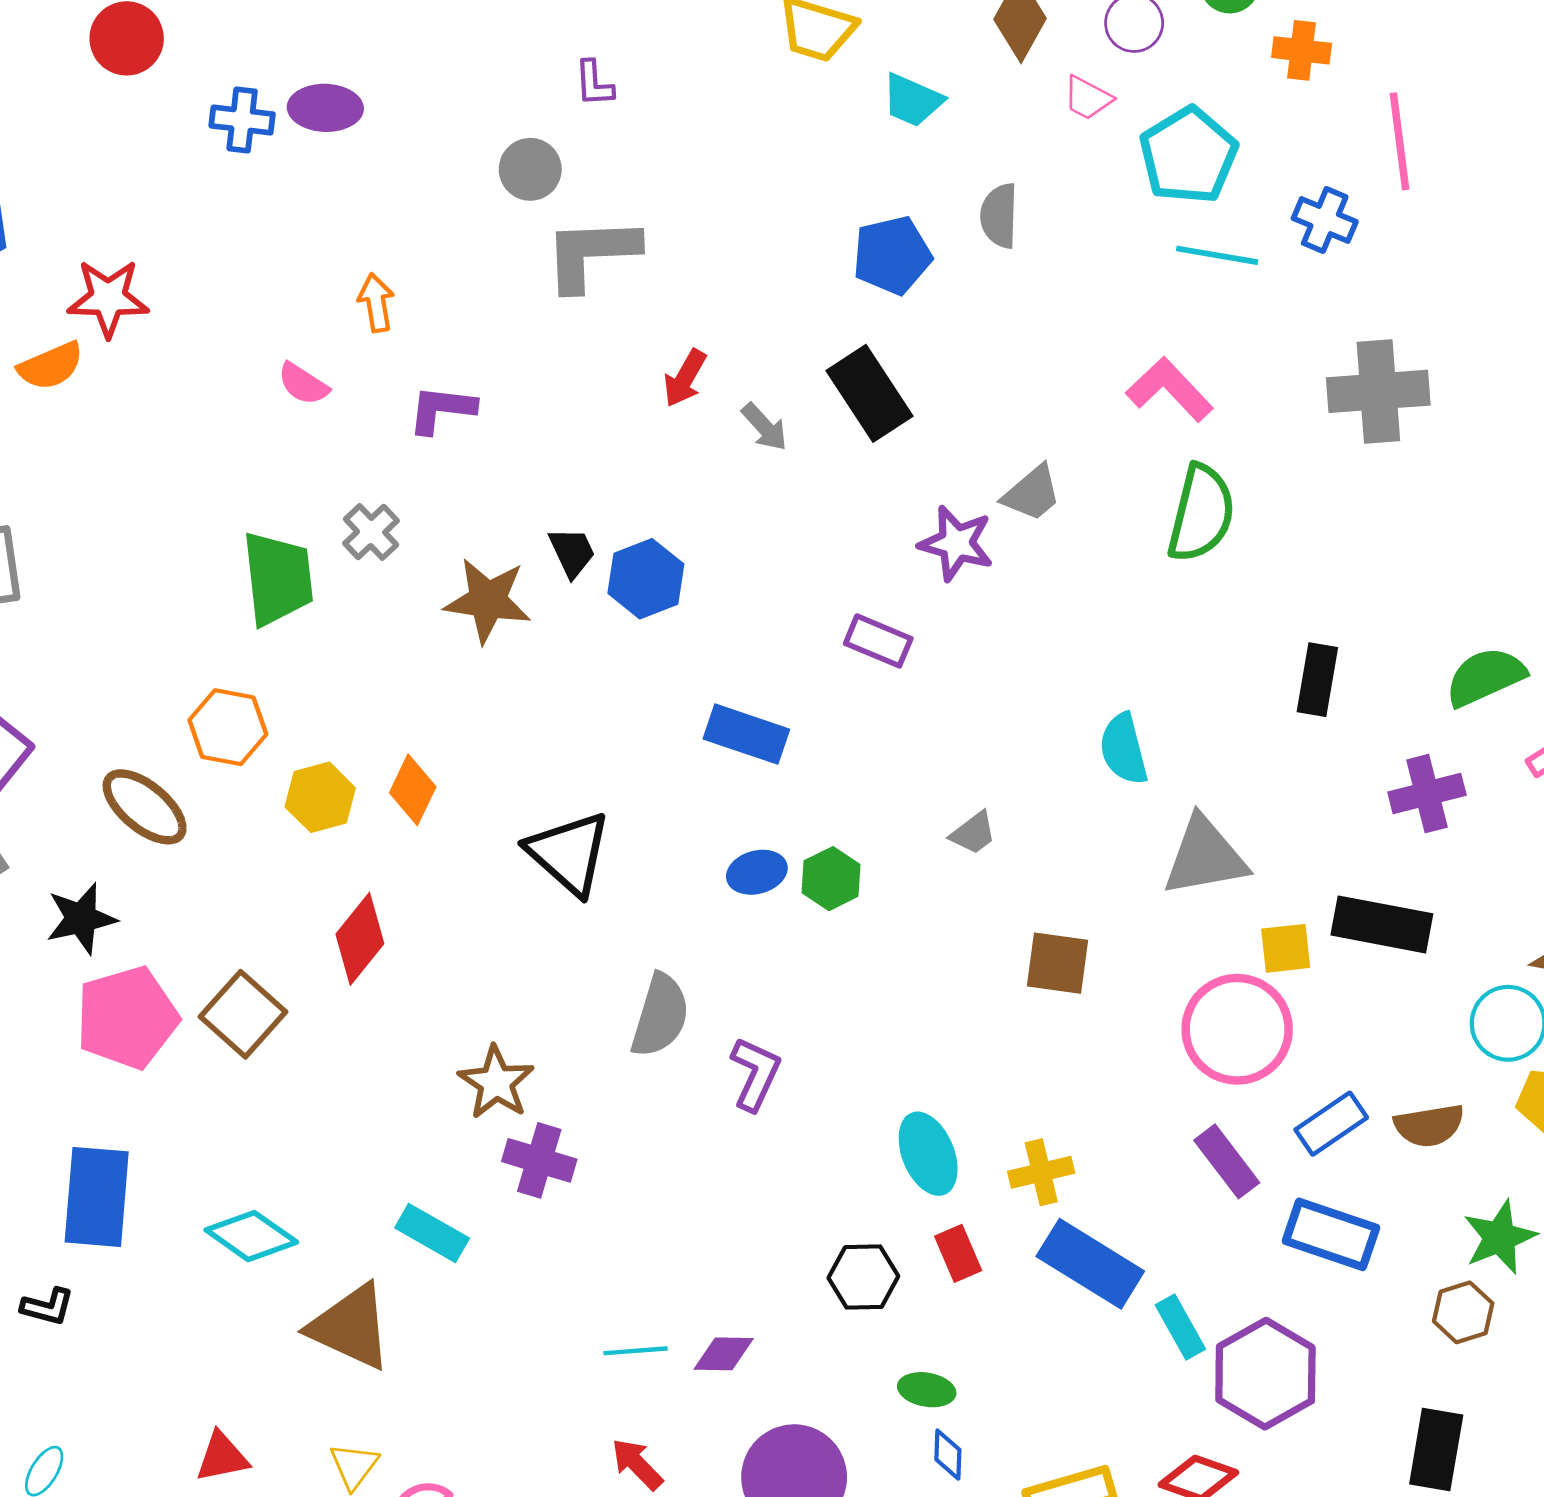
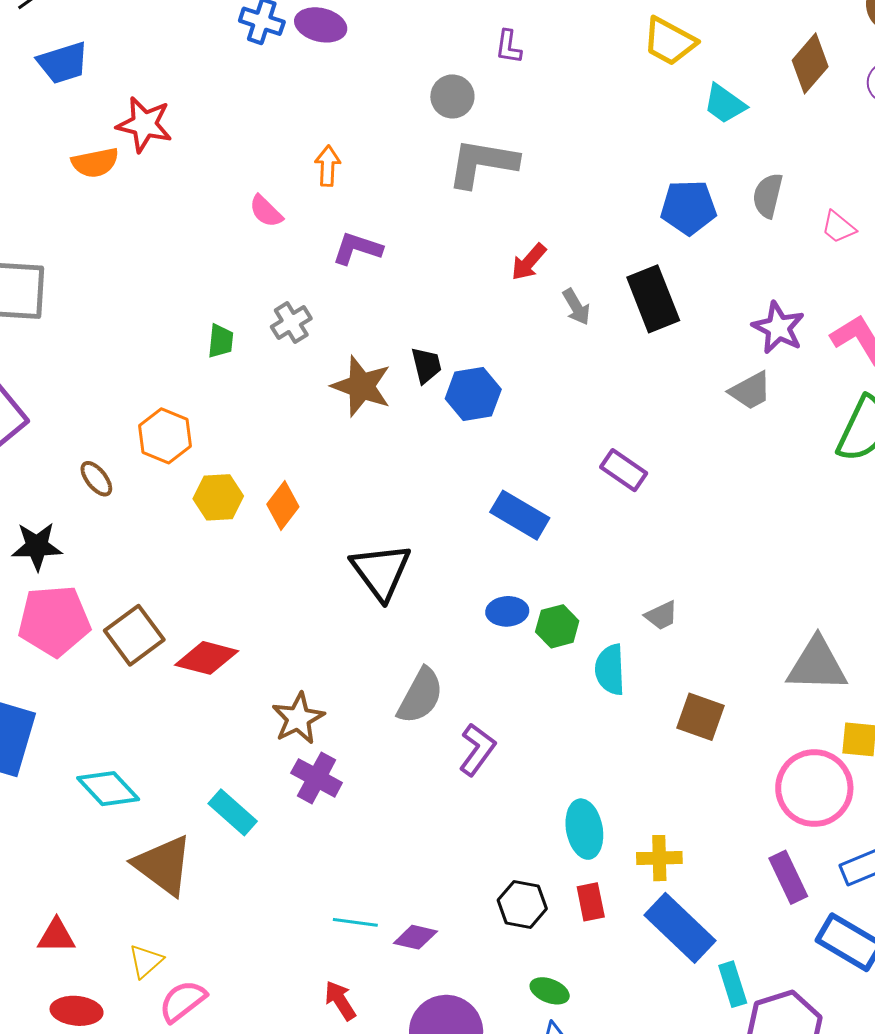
pink trapezoid: (1088, 98) -> (838, 227), moved
purple star: (956, 543) -> (778, 328), moved
green trapezoid: (278, 578) -> (221, 341), size x0.5
cyan semicircle: (1124, 749) -> (610, 670), moved
brown ellipse: (145, 807) -> (96, 479), size x0.6
red diamond: (360, 939) -> (207, 658), moved, turned 54

